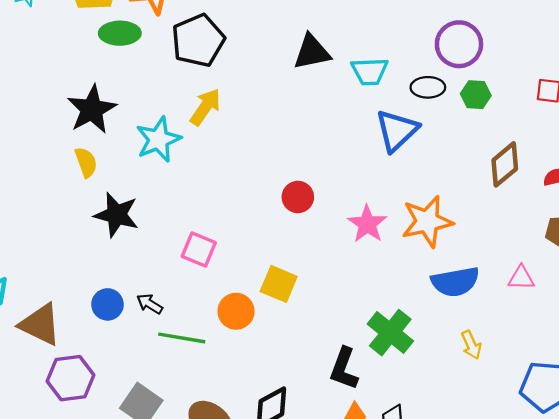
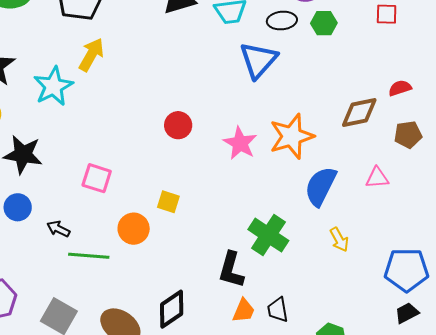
brown diamond: (505, 164) -> (359, 113), moved, turned 33
blue semicircle: (455, 282) -> (321, 186), turned 132
yellow square: (279, 284) -> (168, 202), size x0.7
blue circle: (107, 304) -> (18, 207), moved

